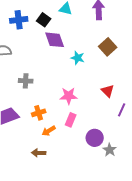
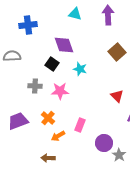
black square: (44, 20) -> (52, 64), moved
cyan star: (78, 58) -> (80, 69), moved
pink star: (69, 96) -> (60, 91), moved
orange cross: (39, 113) -> (48, 118), turned -32

